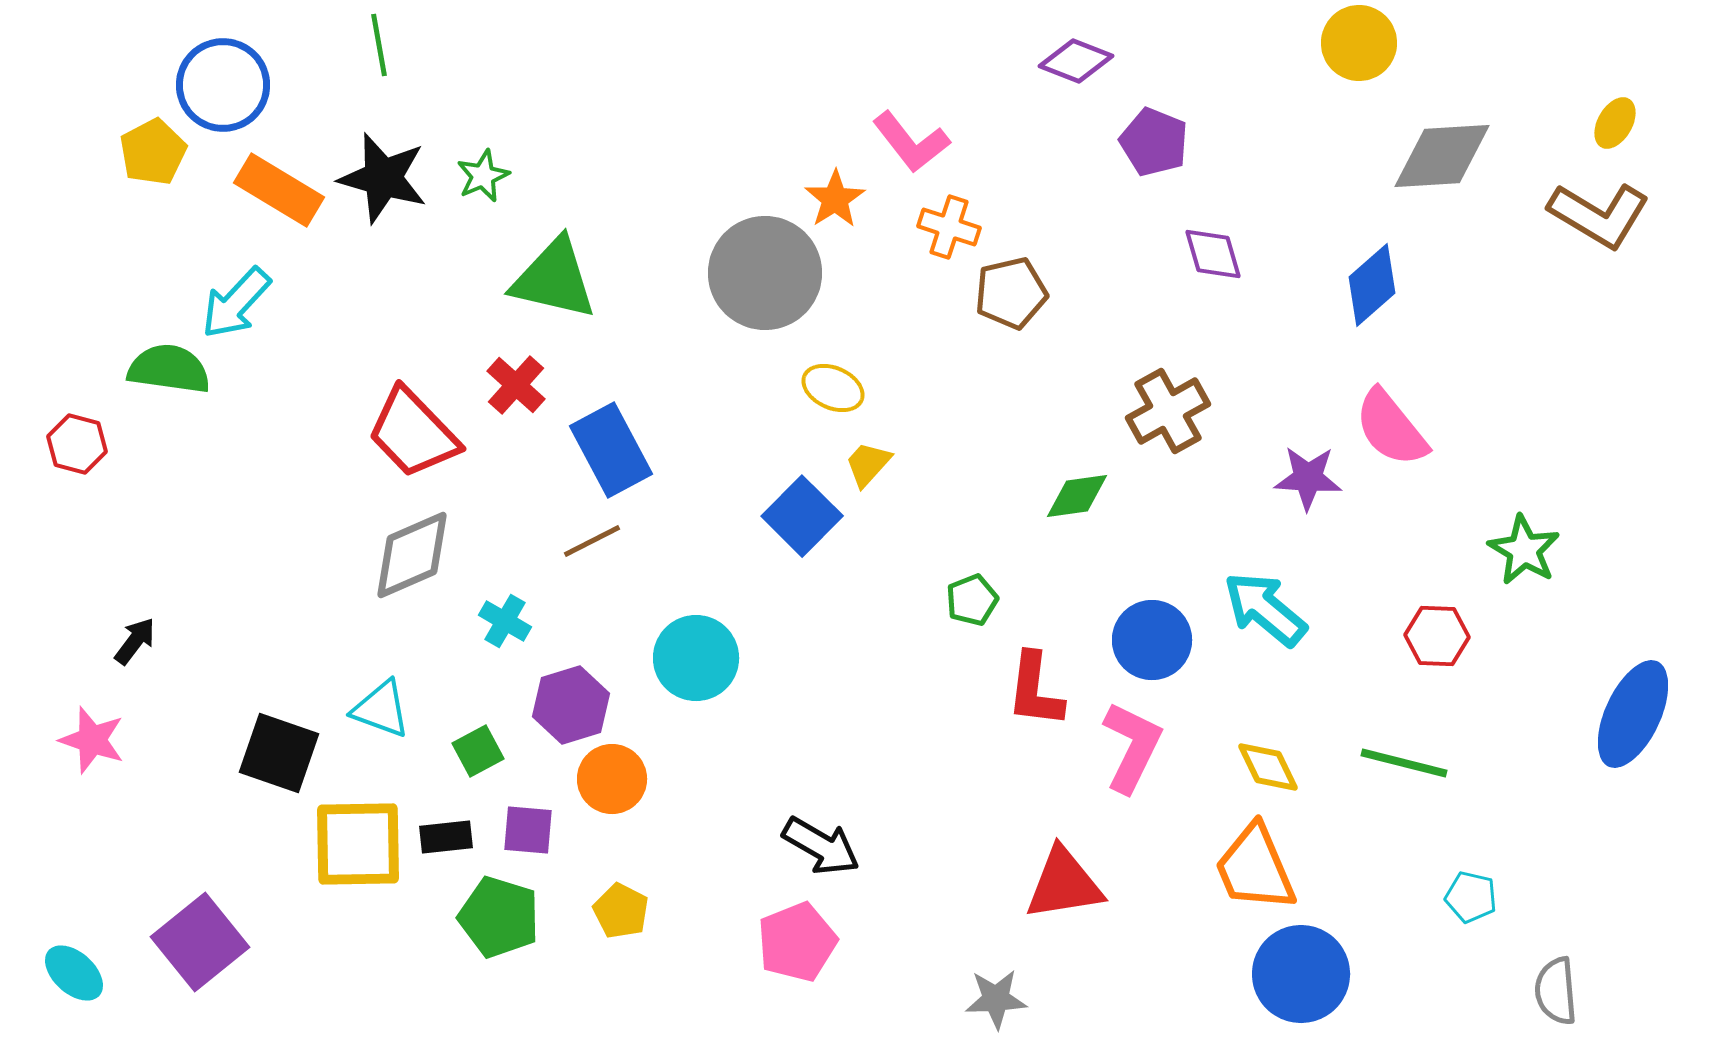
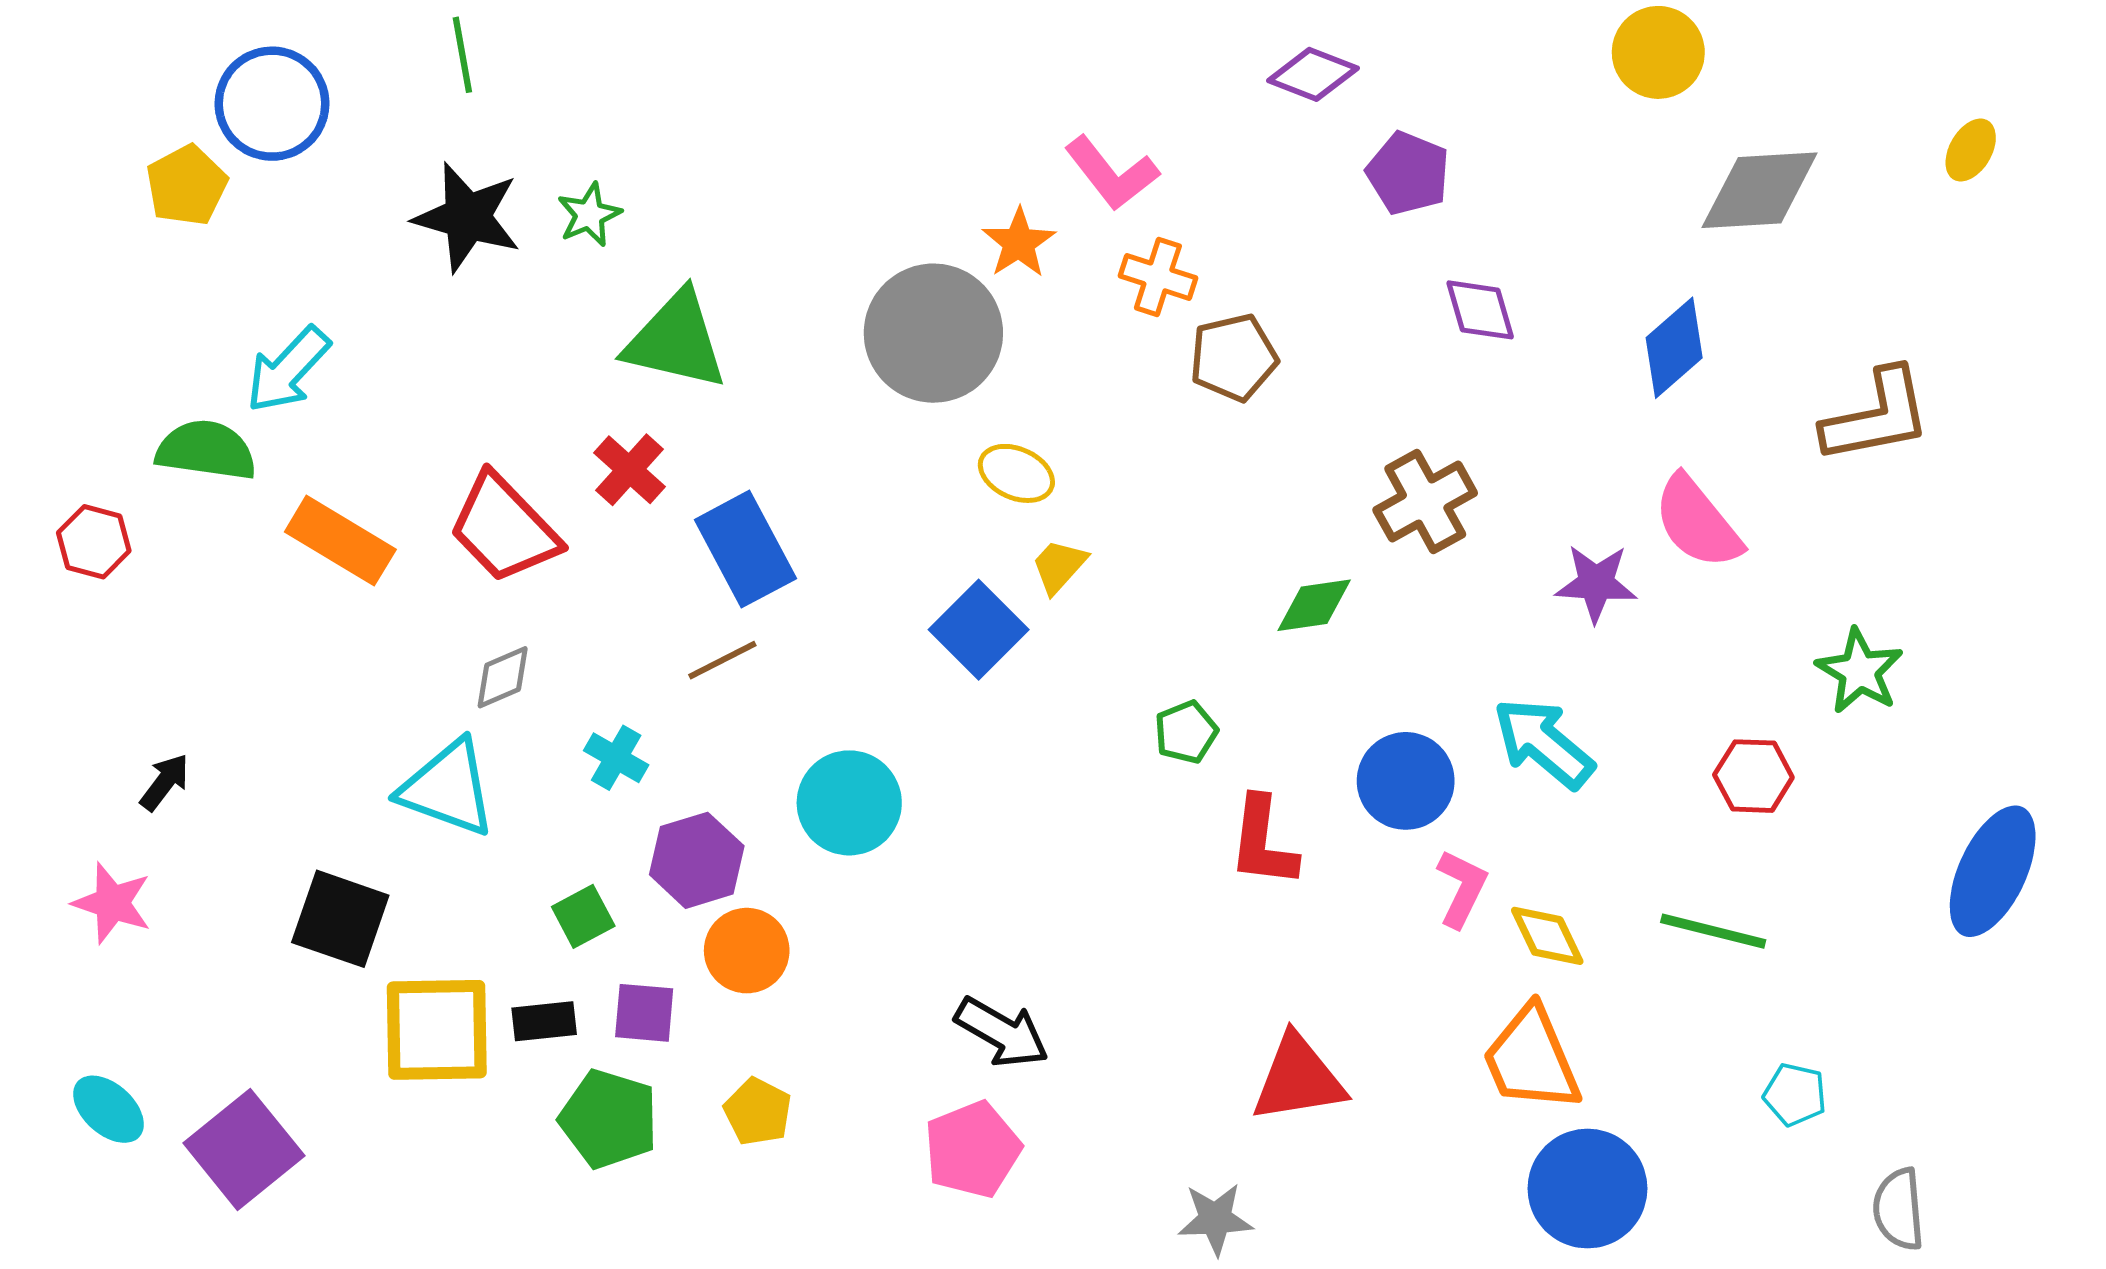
orange rectangle: (279, 190) -> (340, 541), moved
brown L-shape: (1599, 215) -> (1877, 416), moved, turned -42
gray diamond: (412, 555) -> (503, 677), size x0.6
cyan triangle: (381, 709) -> (448, 788), moved, size x1.4
pink L-shape: (1132, 747) -> (1462, 888), moved, size x0.7
cyan ellipse: (74, 973) -> (108, 1109), moved

